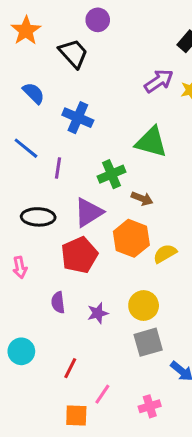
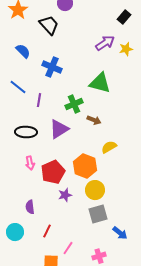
orange hexagon: (131, 238) -> (85, 166), moved
yellow semicircle: (165, 254) -> (109, 147), moved
red pentagon: (79, 255) -> (53, 172), moved
pink arrow: (20, 267) -> (30, 163), moved
purple semicircle: (58, 302) -> (30, 207), moved
cyan circle: (21, 351) -> (15, 232), moved

